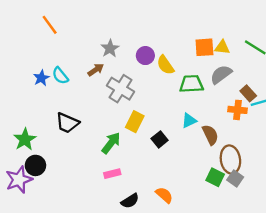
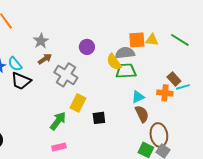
gray star: (110, 48) -> (41, 41), moved
yellow semicircle: (165, 65) -> (114, 62), moved
gray semicircle: (221, 74) -> (125, 53), moved, turned 30
cyan triangle: (189, 121) -> (138, 97), moved
black trapezoid: (67, 123) -> (21, 81), moved
black square: (160, 139) -> (99, 118), turned 32

